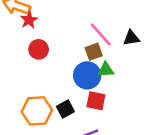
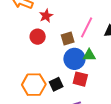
red star: (29, 20) -> (46, 16), moved
pink line: (101, 34) -> (87, 27), turned 65
brown square: (94, 52) -> (68, 38), moved

